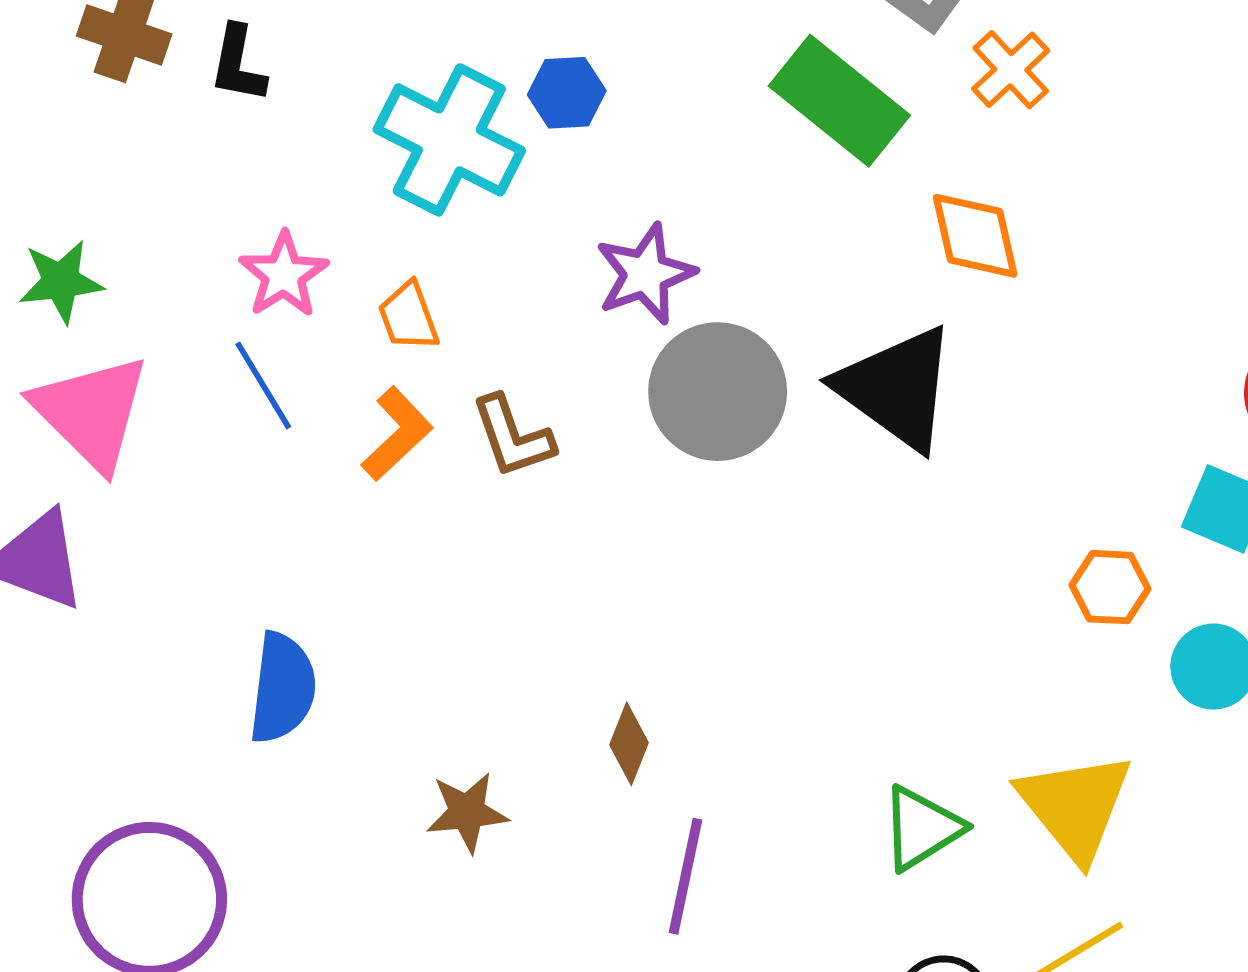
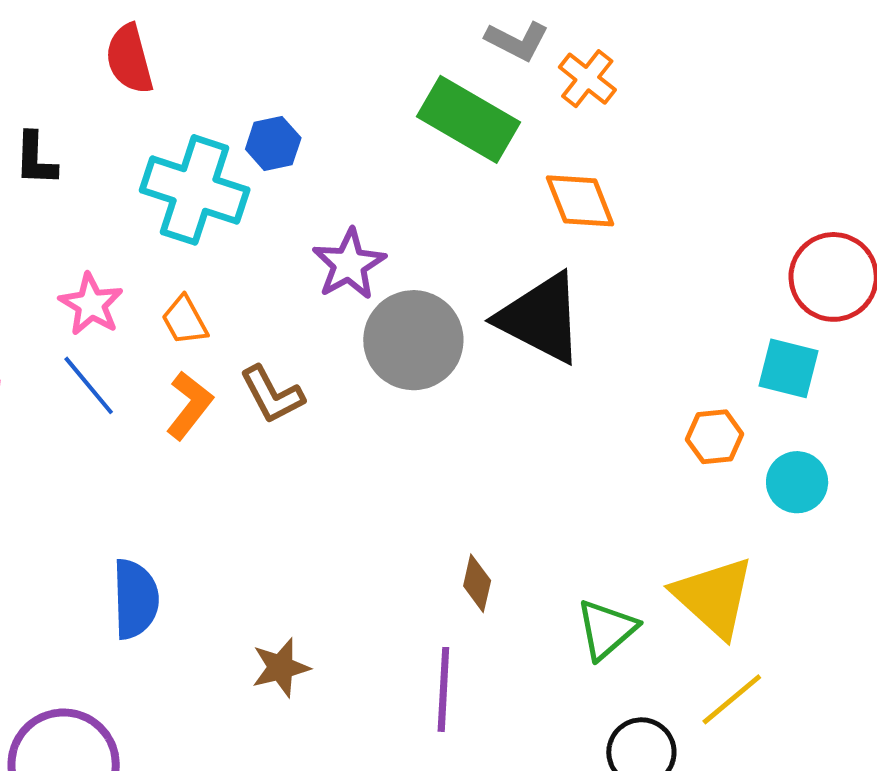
brown diamond: (629, 744) -> (477, 583), moved

